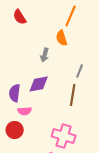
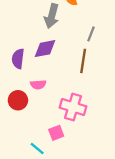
gray arrow: (45, 55) -> (52, 16), size x1.5
pink semicircle: (25, 111) -> (38, 85), moved

